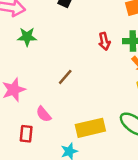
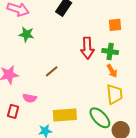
red arrow: (104, 41) -> (87, 48), size x1.5
pink semicircle: (44, 114) -> (30, 98), turned -48

